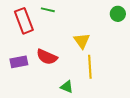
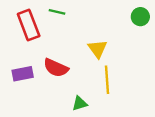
green triangle: (67, 87) -> (80, 103), turned -40

